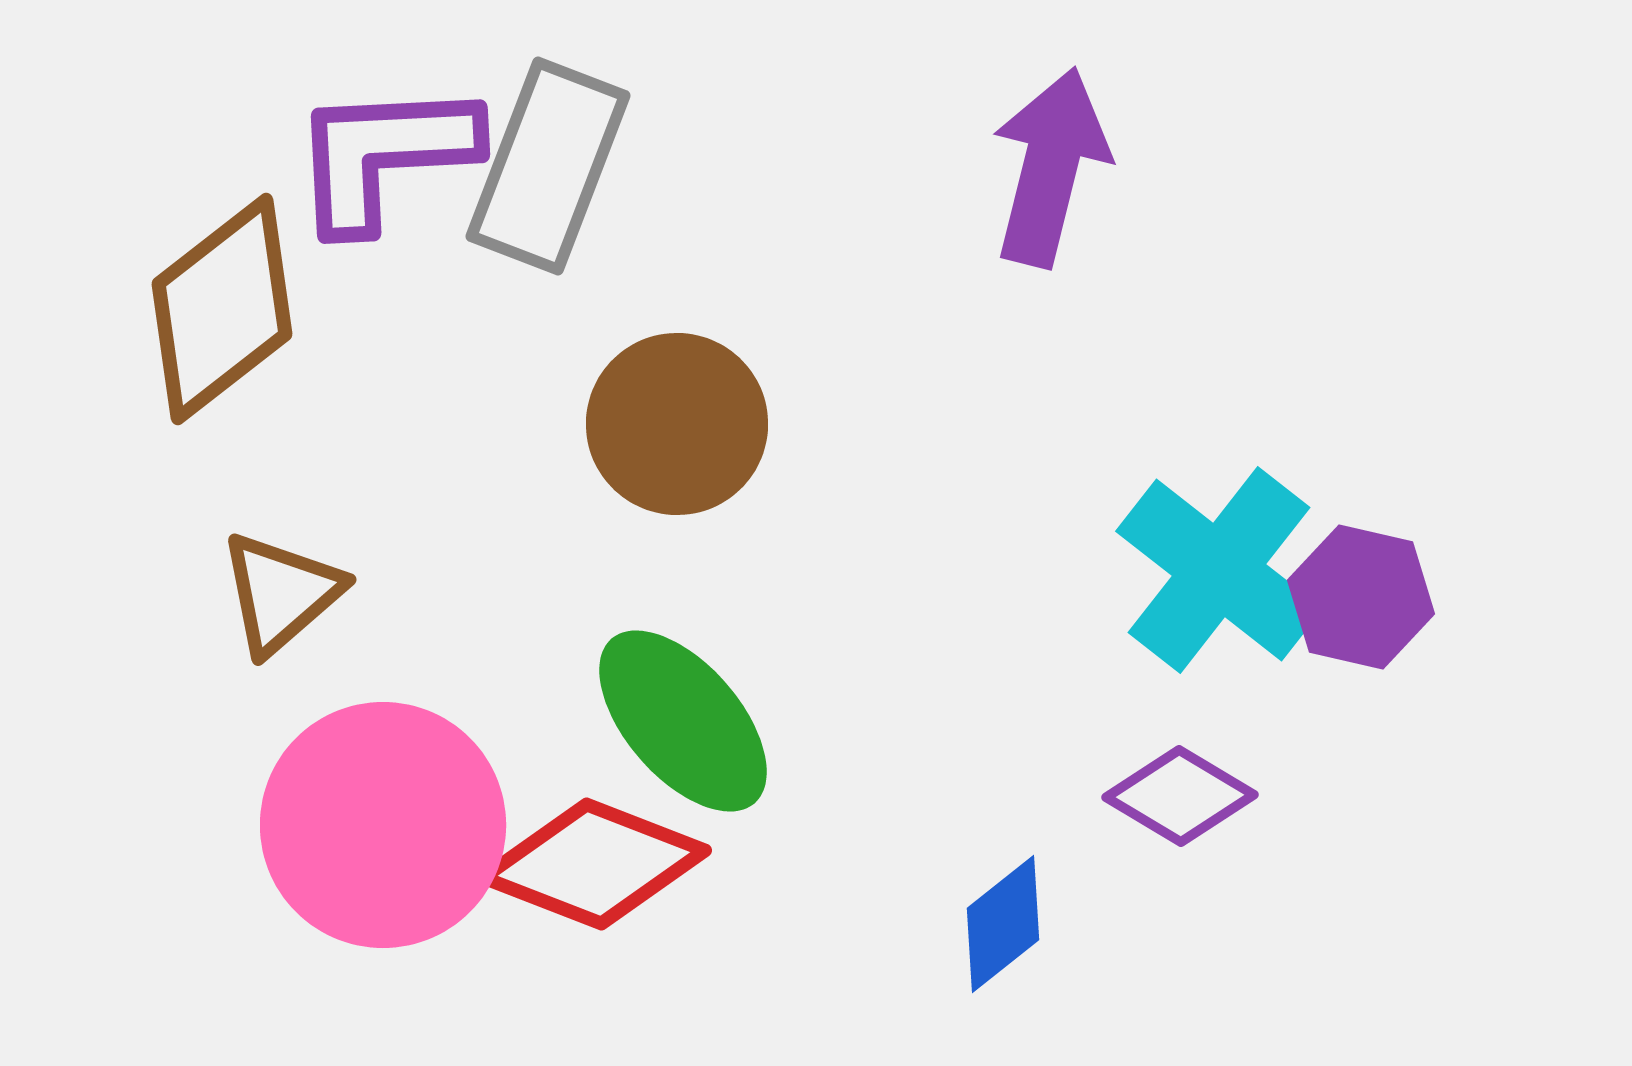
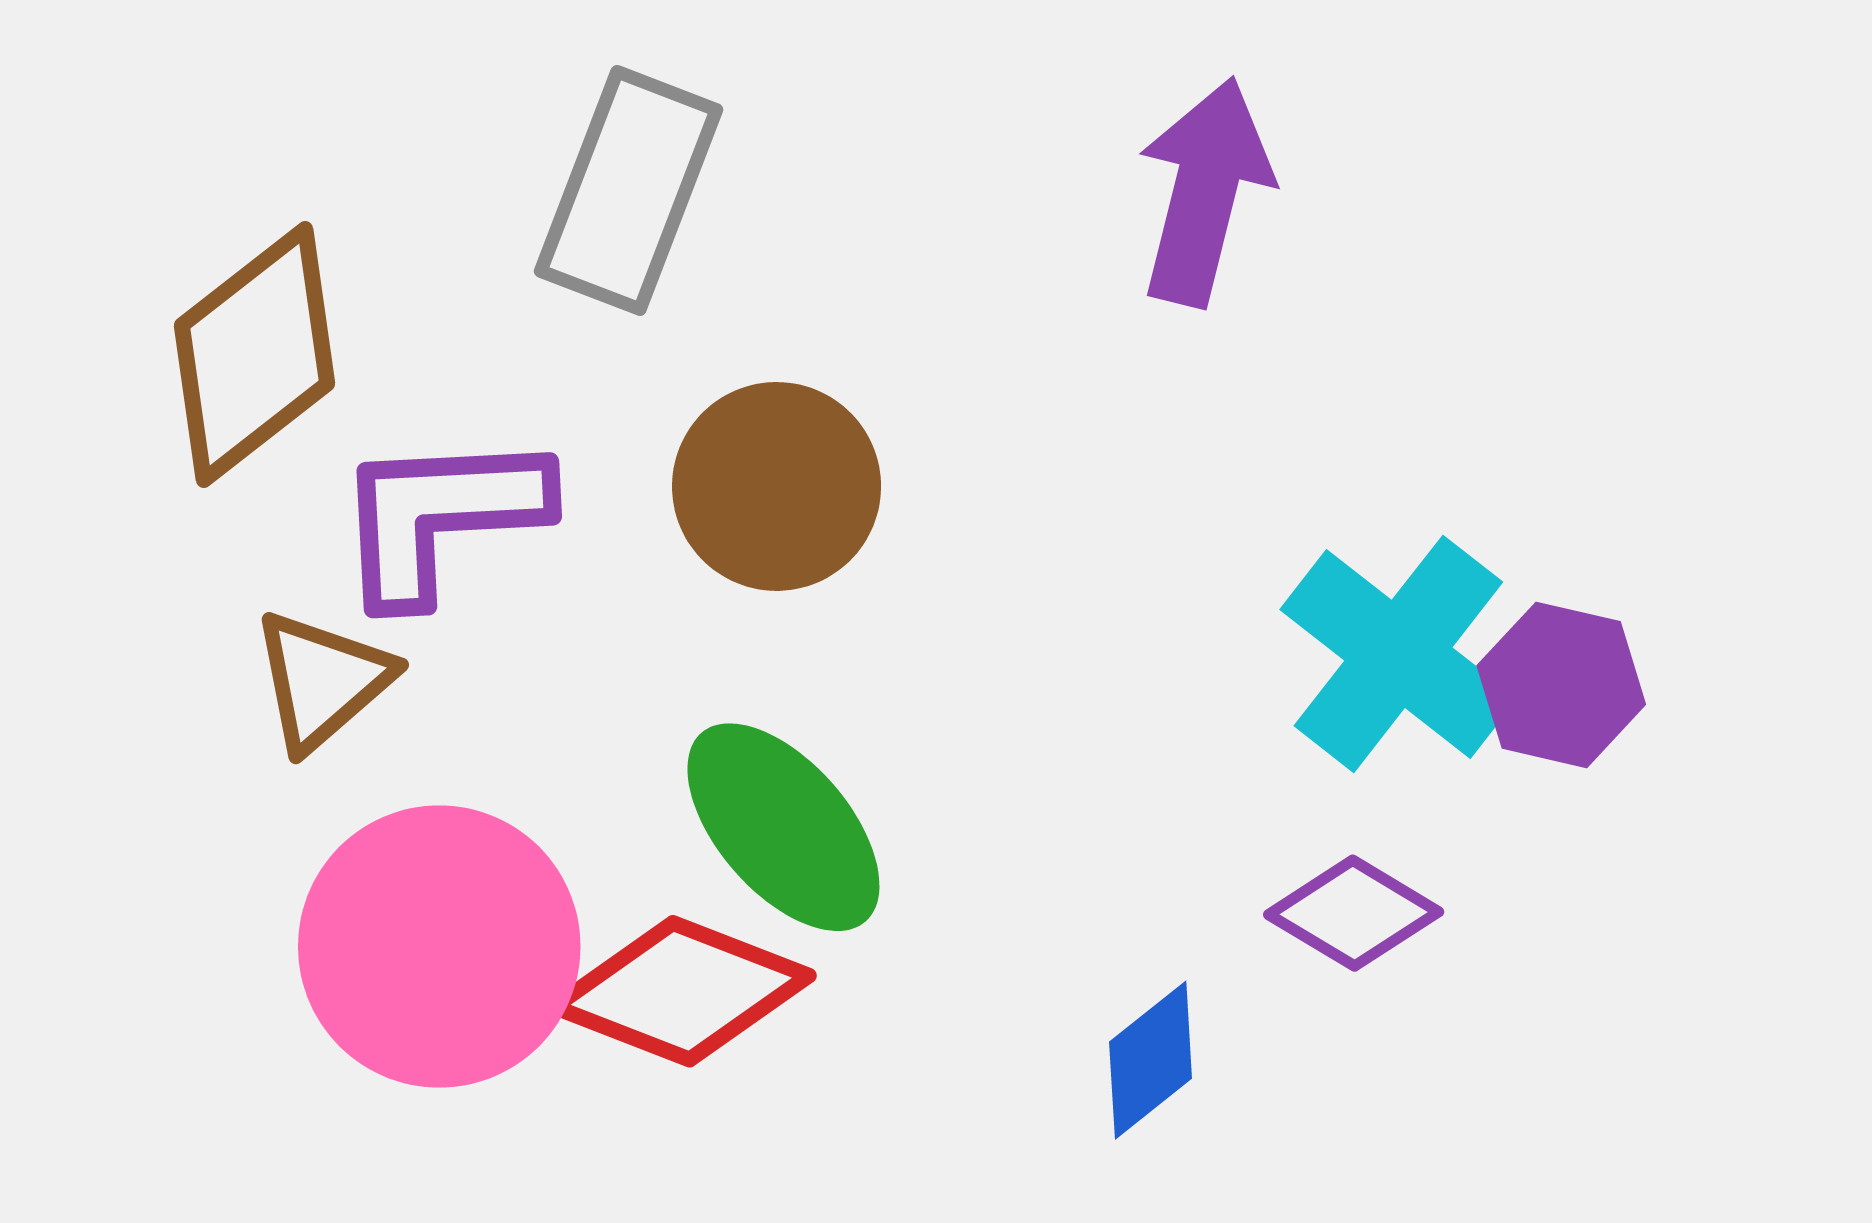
purple L-shape: (384, 155) -> (440, 516), moved

